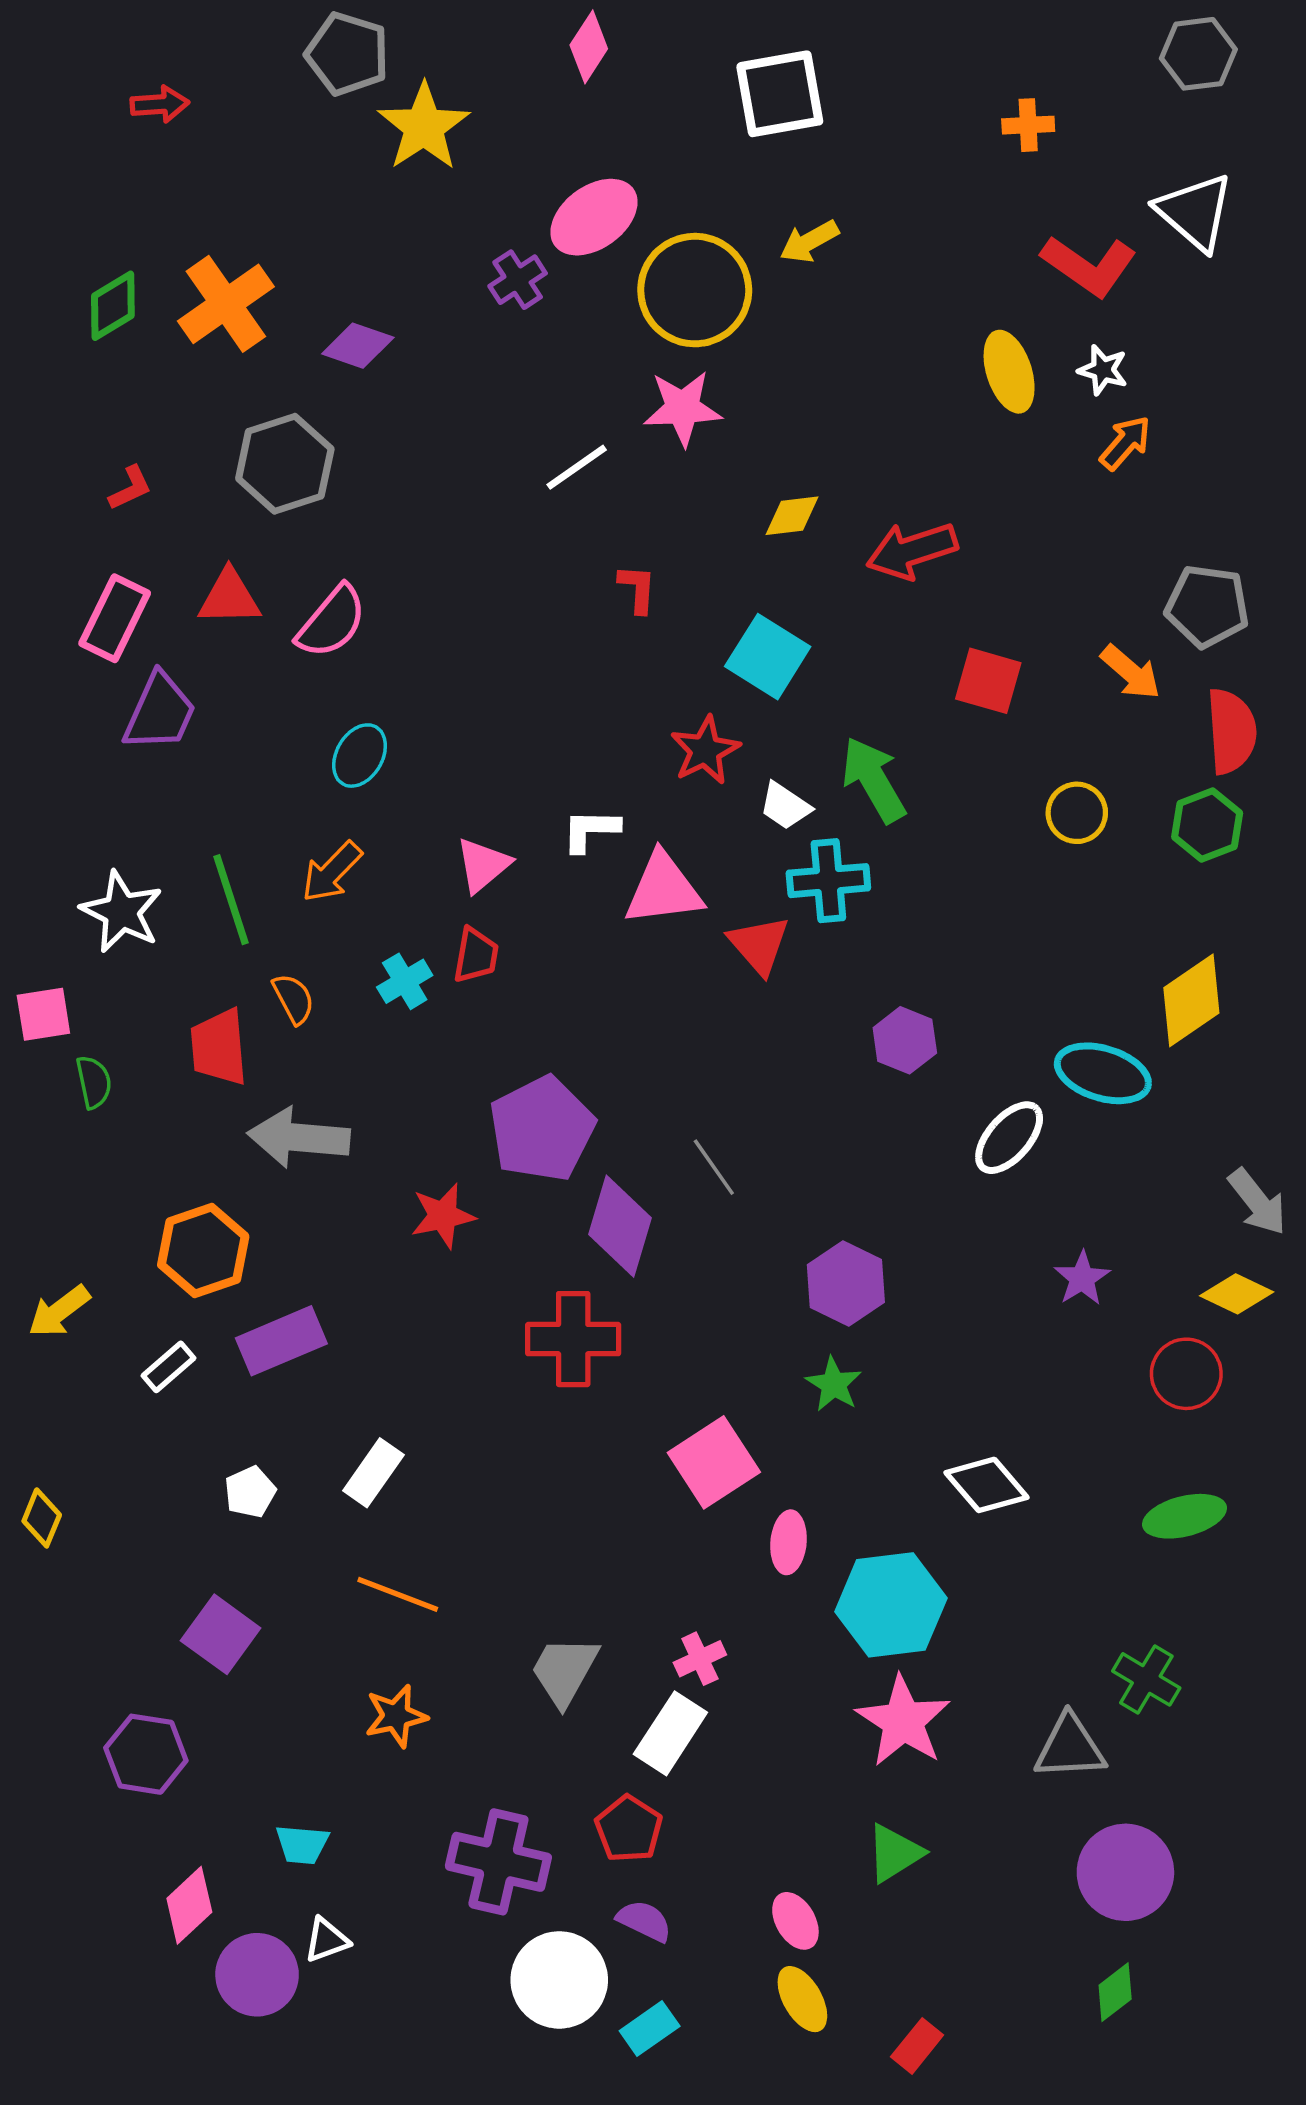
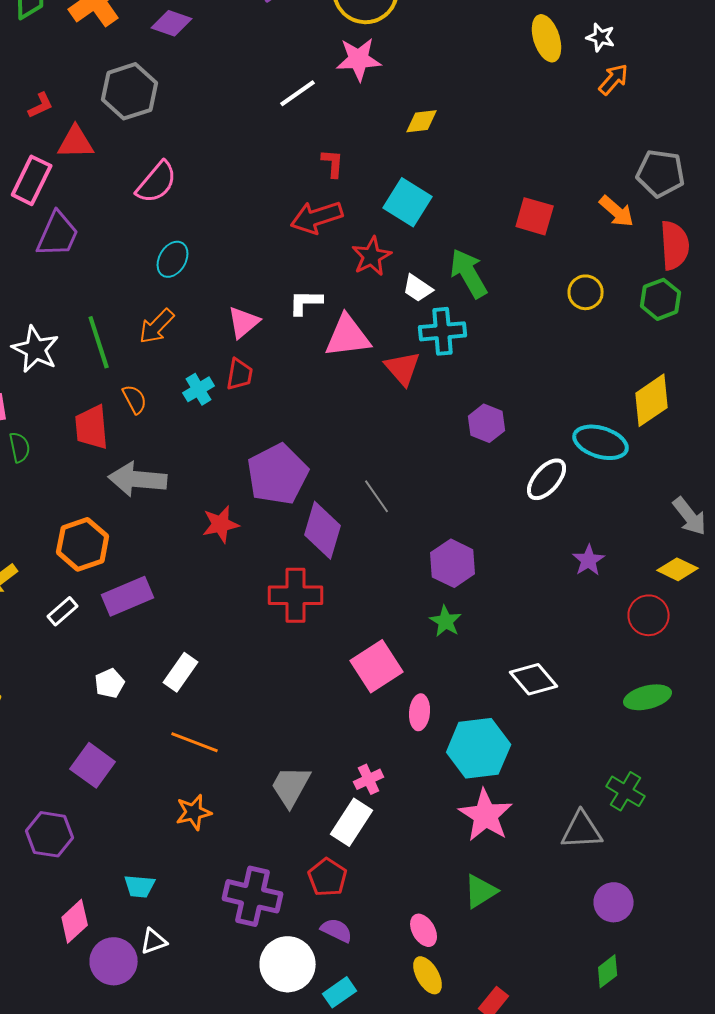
red arrow: (912, 551) -> (317, 217), moved
red triangle: (229, 597) -> (76, 142), moved
purple circle: (1125, 1872) -> (614, 902), size x0.7

